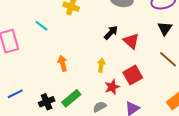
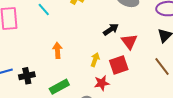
red square: (133, 75) -> (119, 65), moved
black cross: (47, 102) -> (27, 76), moved

